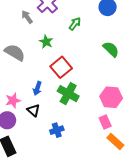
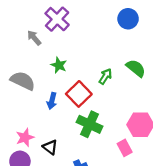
green arrow: (75, 24) -> (105, 76), moved
blue arrow: (37, 88) -> (52, 101), moved
pink rectangle: (105, 122) -> (125, 148), moved

